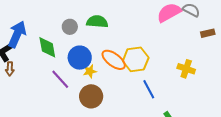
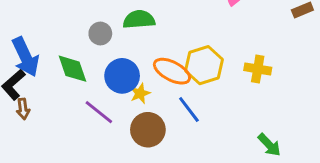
blue arrow: (17, 34) -> (26, 57), turned 140
yellow cross: (186, 69) -> (258, 69), moved
blue line: (149, 89) -> (189, 110), moved

